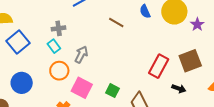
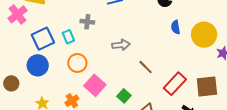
brown line: (116, 22) -> (146, 67), moved
blue square: (18, 42) -> (43, 39), moved
cyan rectangle: (54, 46) -> (68, 37), moved
gray arrow: (81, 55) -> (121, 45), moved, turned 42

